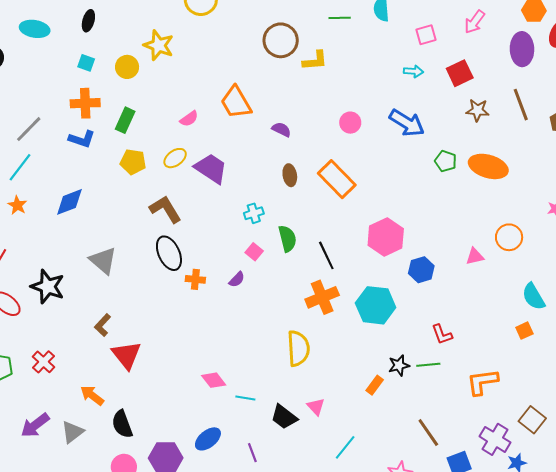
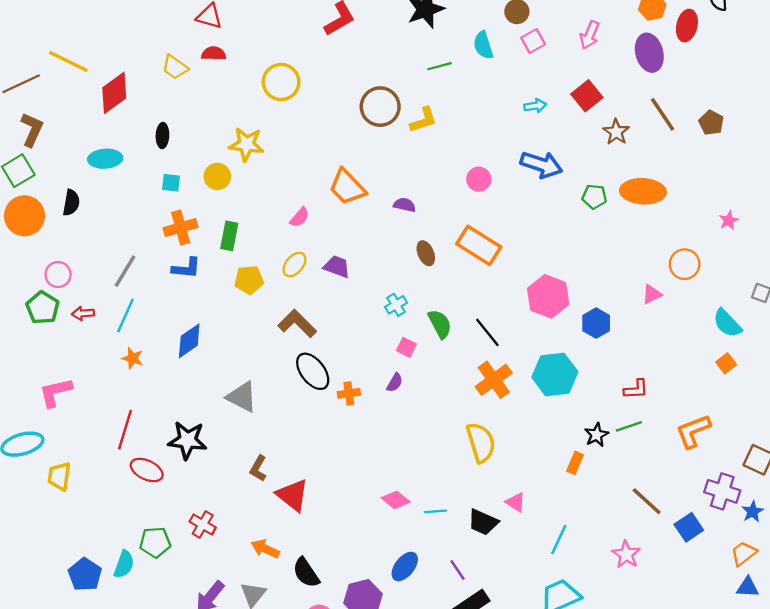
pink square: (426, 35) -> (533, 41), moved
brown star: (477, 110) -> (616, 132), turned -30
purple trapezoid: (211, 168) -> (337, 267), size x0.7
red L-shape: (442, 334) -> (636, 389), turned -60

